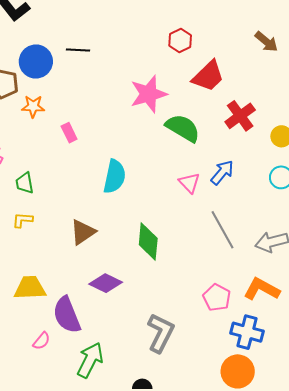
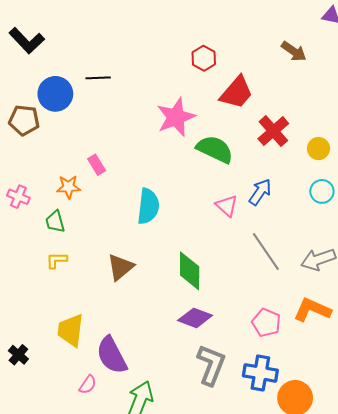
orange star: (33, 106) -> (69, 187), moved
purple diamond: (106, 283) -> (195, 318), moved
yellow trapezoid: (30, 288) -> (71, 330), turned -76
blue cross: (247, 332) -> (260, 373), moved

